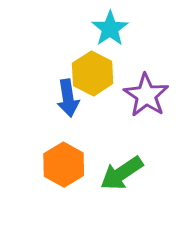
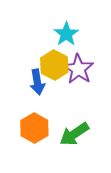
purple star: (146, 95) -> (78, 69), moved

